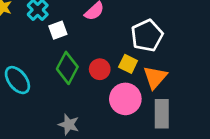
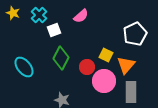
white pentagon: (147, 36) -> (135, 34), moved
red circle: (100, 69) -> (87, 67), moved

